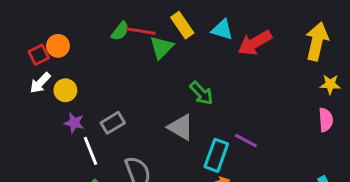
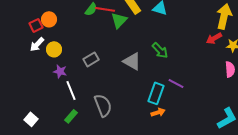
red arrow: (255, 43) -> (214, 38), moved, size x0.7
green arrow: (201, 93) -> (160, 50), moved
gray rectangle: (113, 123) -> (91, 59), moved
gray triangle: (181, 127) -> (132, 61), moved

